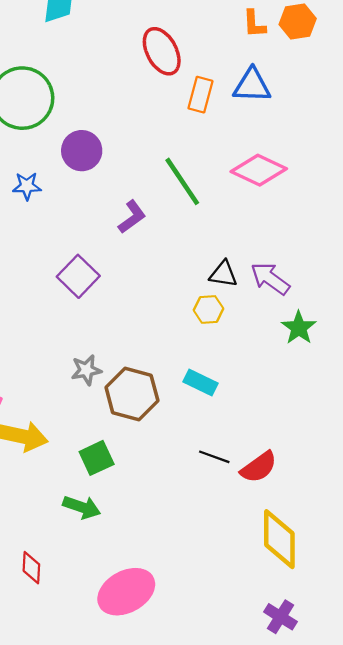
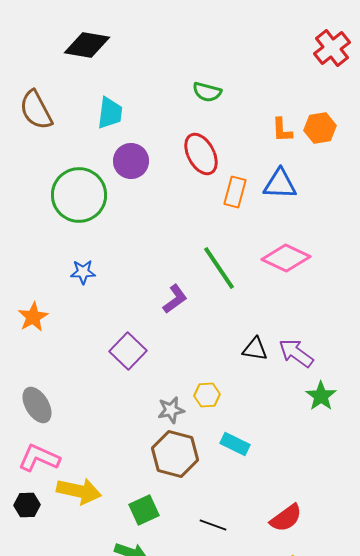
purple circle: (82, 151) -> (131, 161), moved
yellow hexagon: (209, 309) -> (207, 395), moved
gray star: (86, 370) -> (171, 410), moved
black line: (214, 457) -> (213, 525), moved

